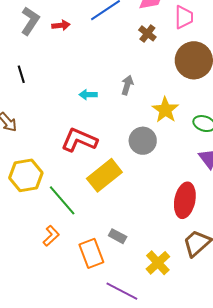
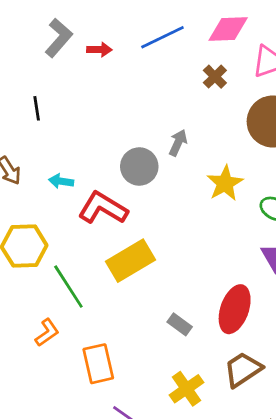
cyan arrow: (88, 95) -> (61, 181), moved
gray circle: (143, 141) -> (139, 167), moved
gray rectangle: (118, 236) -> (180, 324), moved

